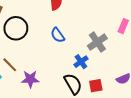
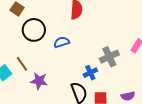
blue semicircle: (58, 35) -> (62, 42), moved, turned 98

